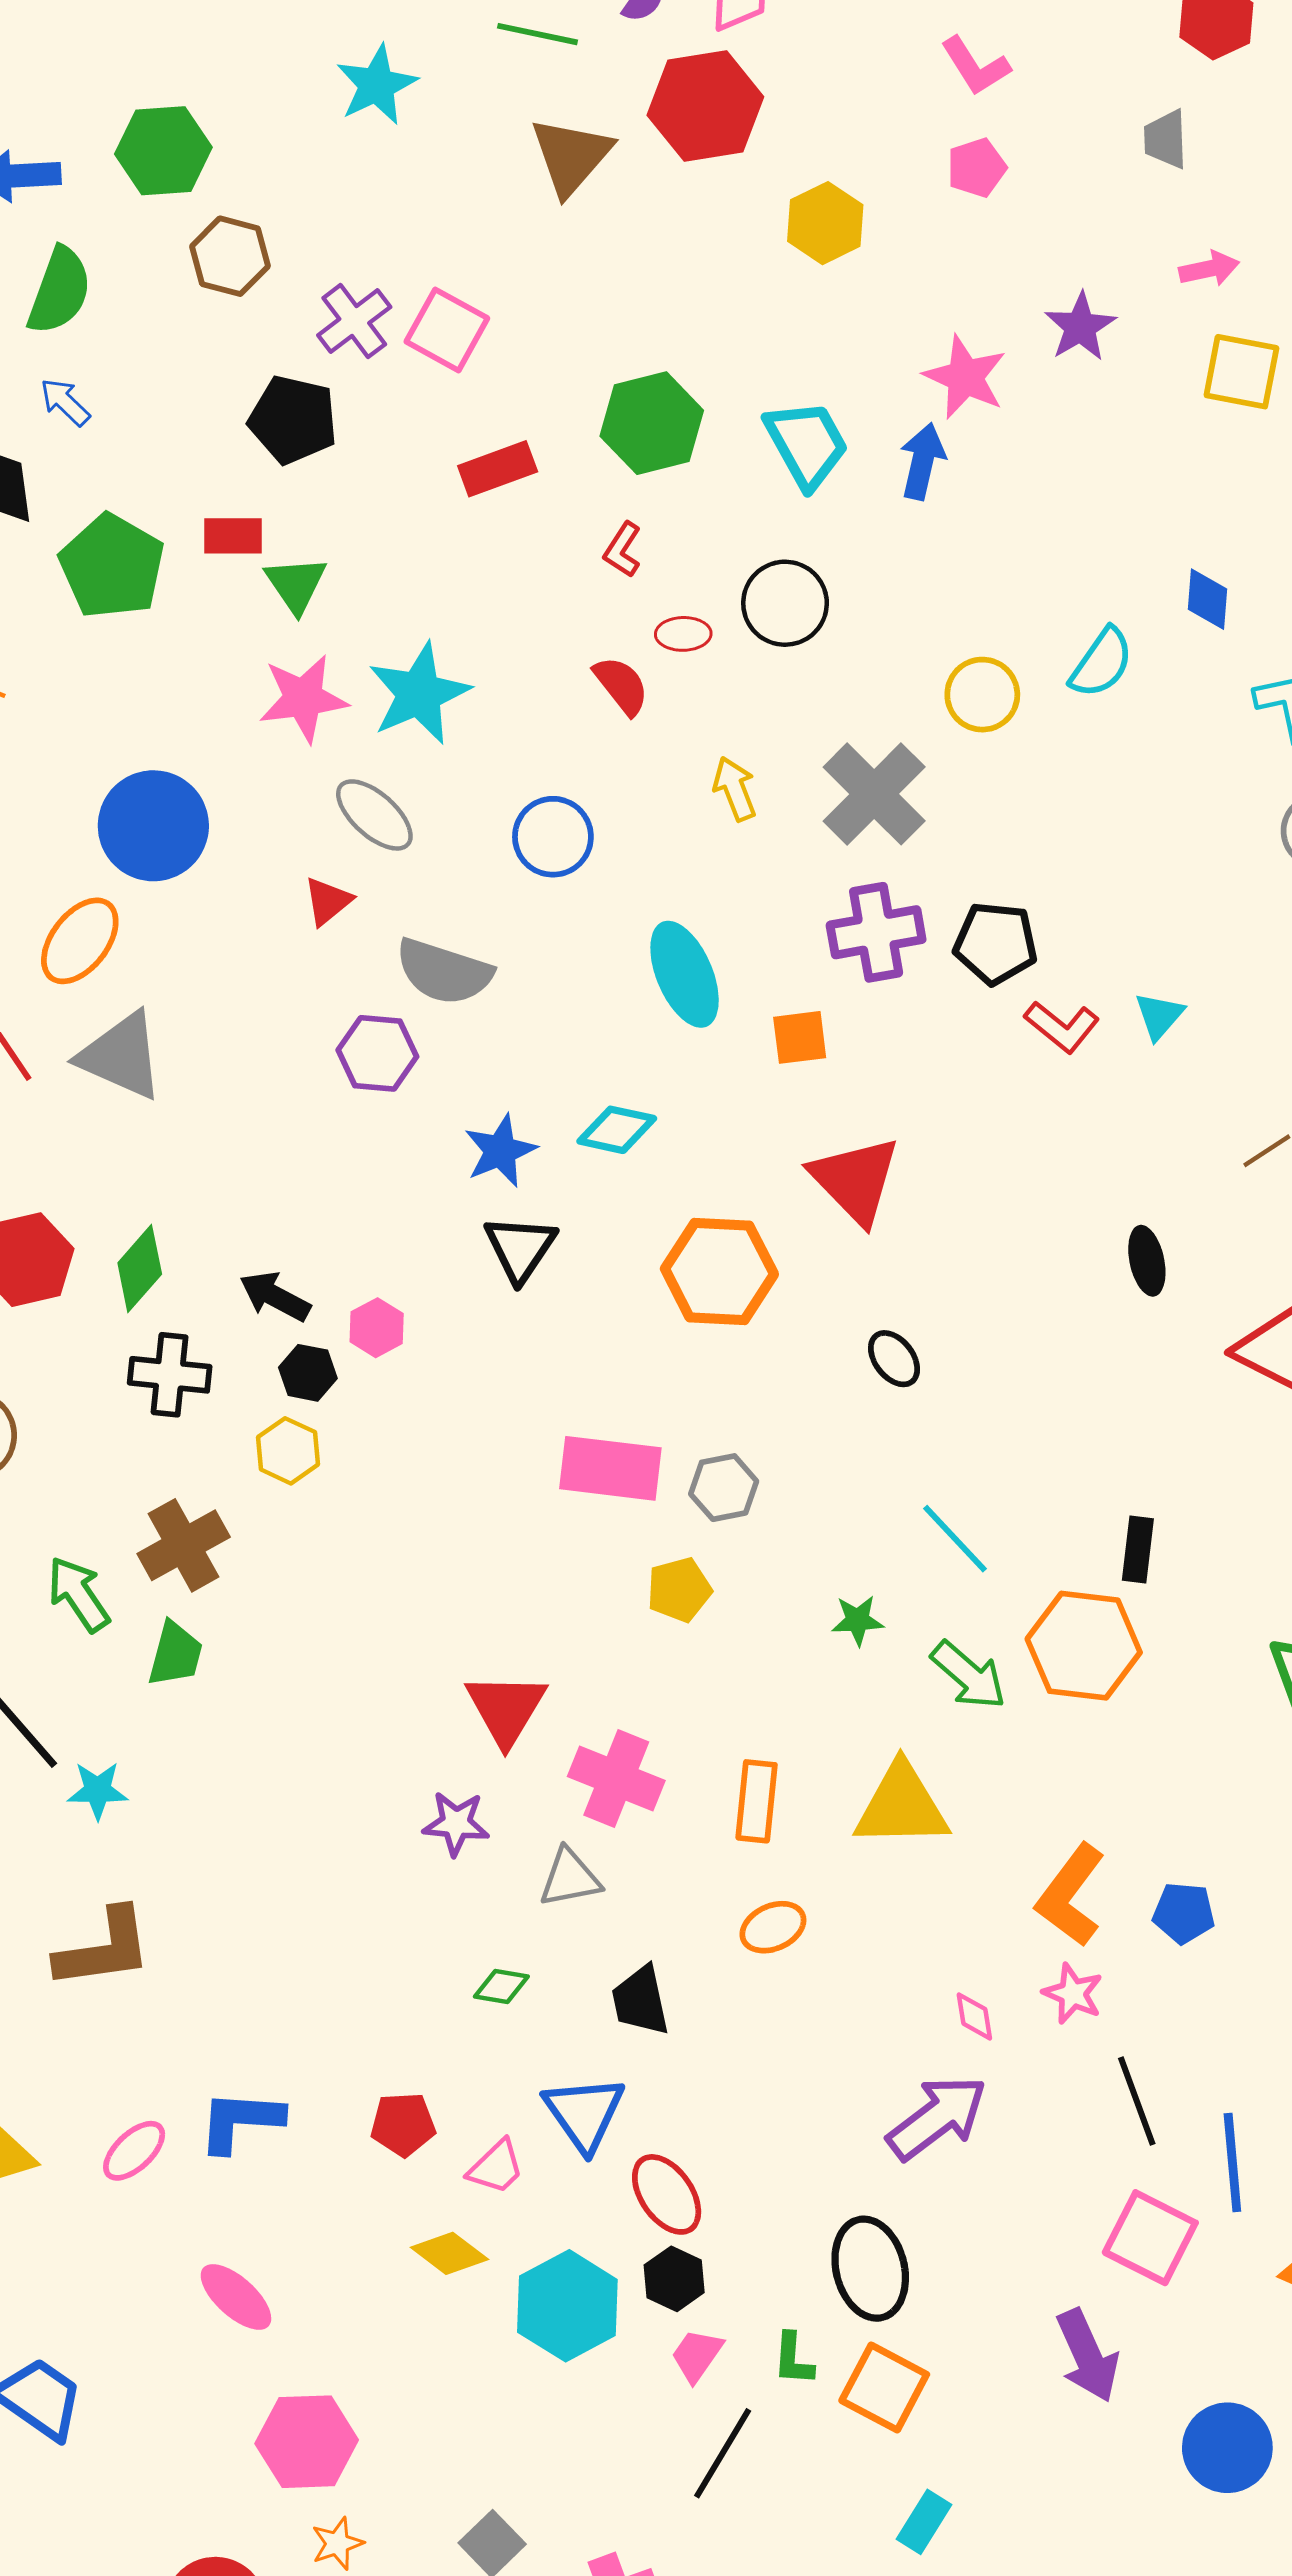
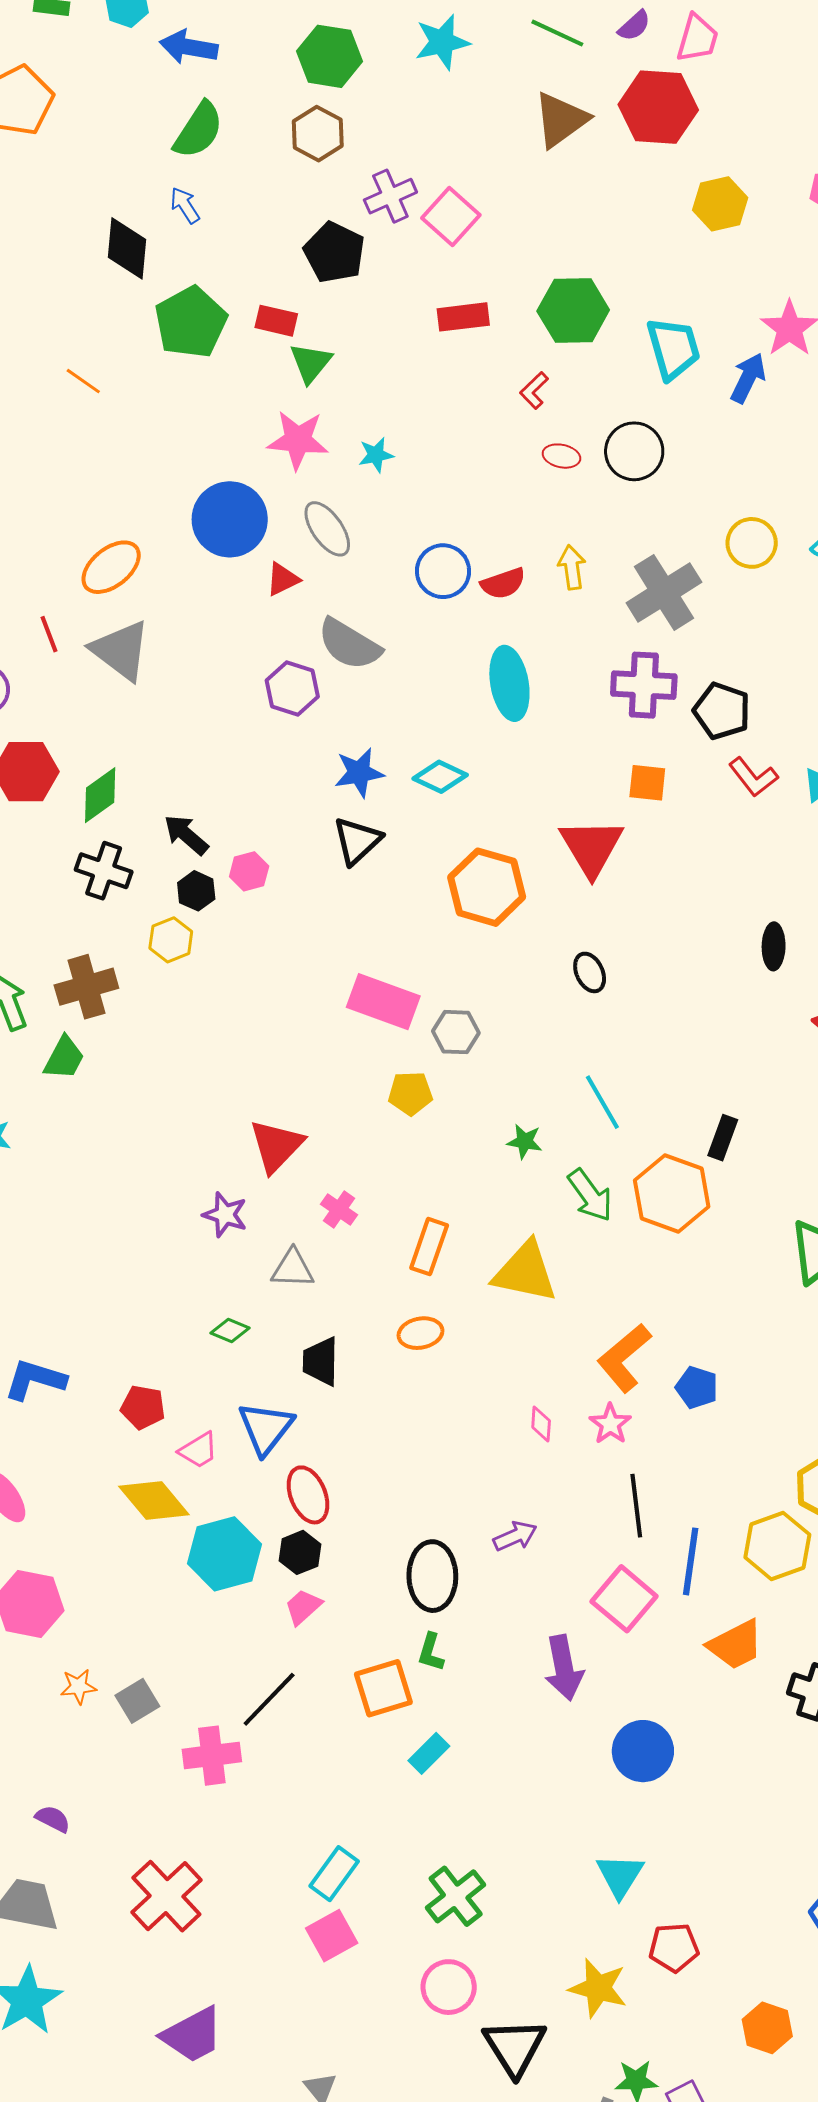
green hexagon: (163, 151) -> (329, 56), moved
red semicircle: (621, 685) -> (503, 583), moved, turned 96
cyan star: (419, 694) -> (376, 455), size x0.5
blue circle: (153, 826) -> (230, 519), moved
orange square: (800, 1037) -> (647, 783), moved
pink cross: (616, 1779) -> (339, 1210), size x0.6
purple arrow: (937, 2118) -> (515, 1536), moved, size x0.6
yellow diamond: (449, 2253) -> (154, 1500), size x1.4
green L-shape: (793, 2359) -> (431, 1652), moved
orange square: (884, 2388) -> (383, 1688), moved, turned 32
black line: (723, 2453) -> (269, 1699), moved
orange star: (337, 2543) -> (78, 1687), moved

